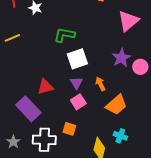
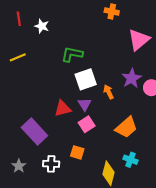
orange arrow: (100, 84) -> (109, 92), moved
red triangle: (45, 87) -> (63, 109), moved
white cross: (44, 140) -> (51, 164), size x0.7

